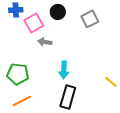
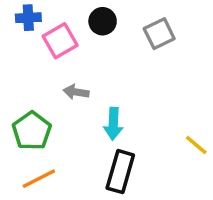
gray arrow: (45, 42) -> (76, 92), moved
green pentagon: (18, 74) -> (32, 131), turned 30

